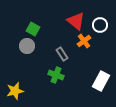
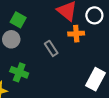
orange cross: (84, 41) -> (76, 34), turned 32
green cross: (56, 75) -> (19, 72), moved

